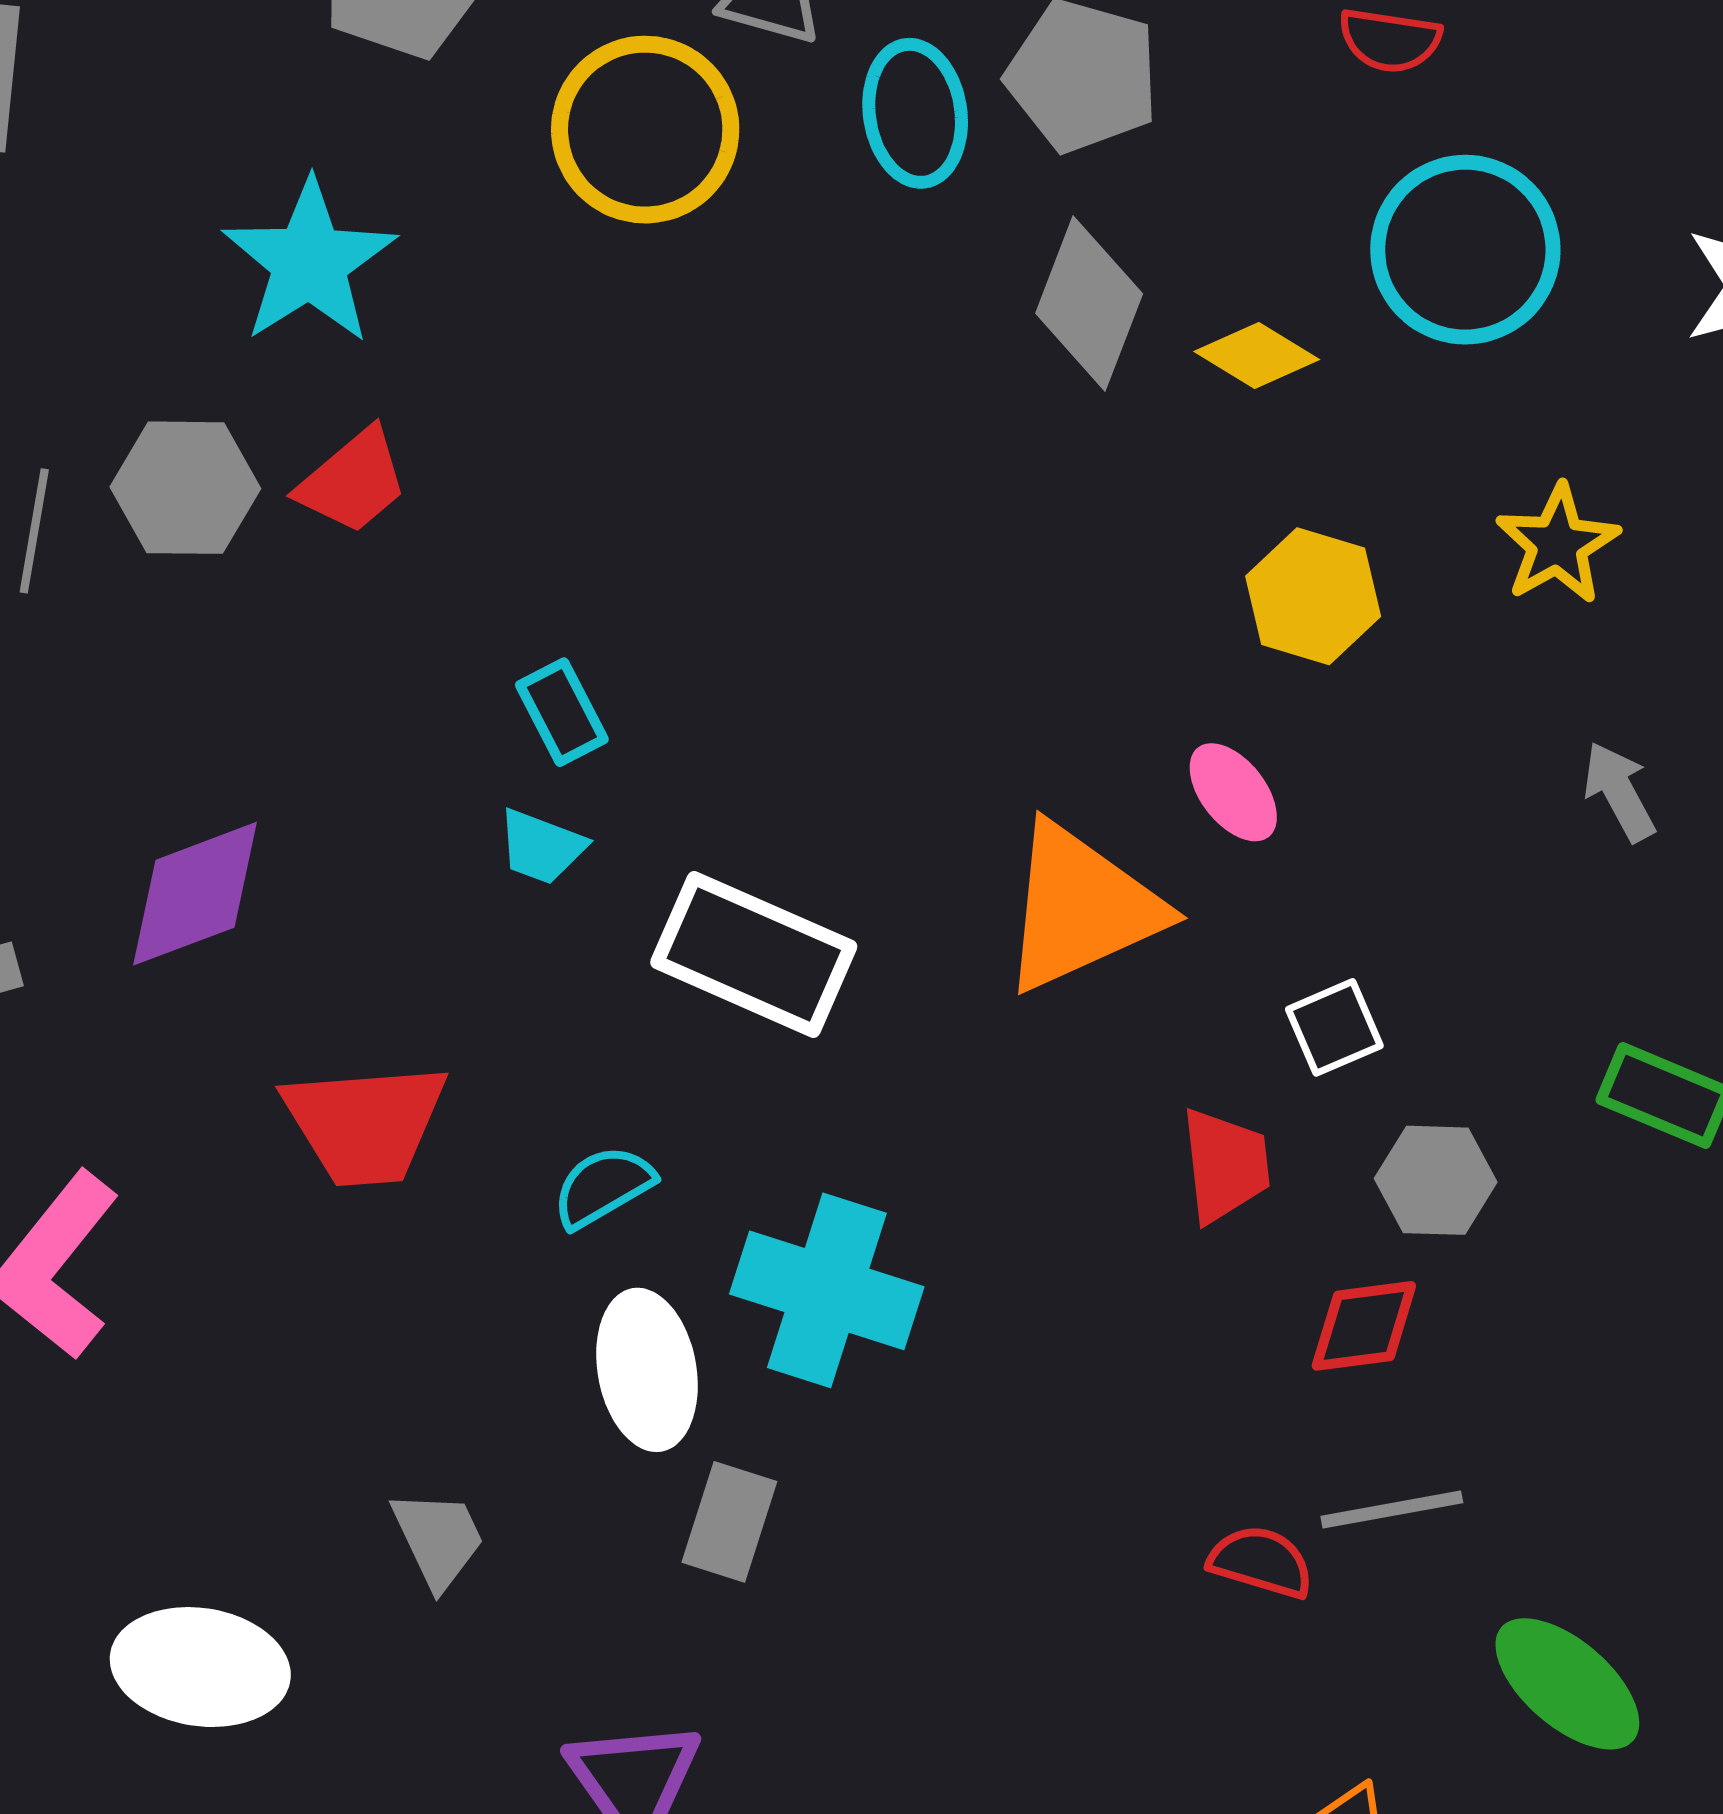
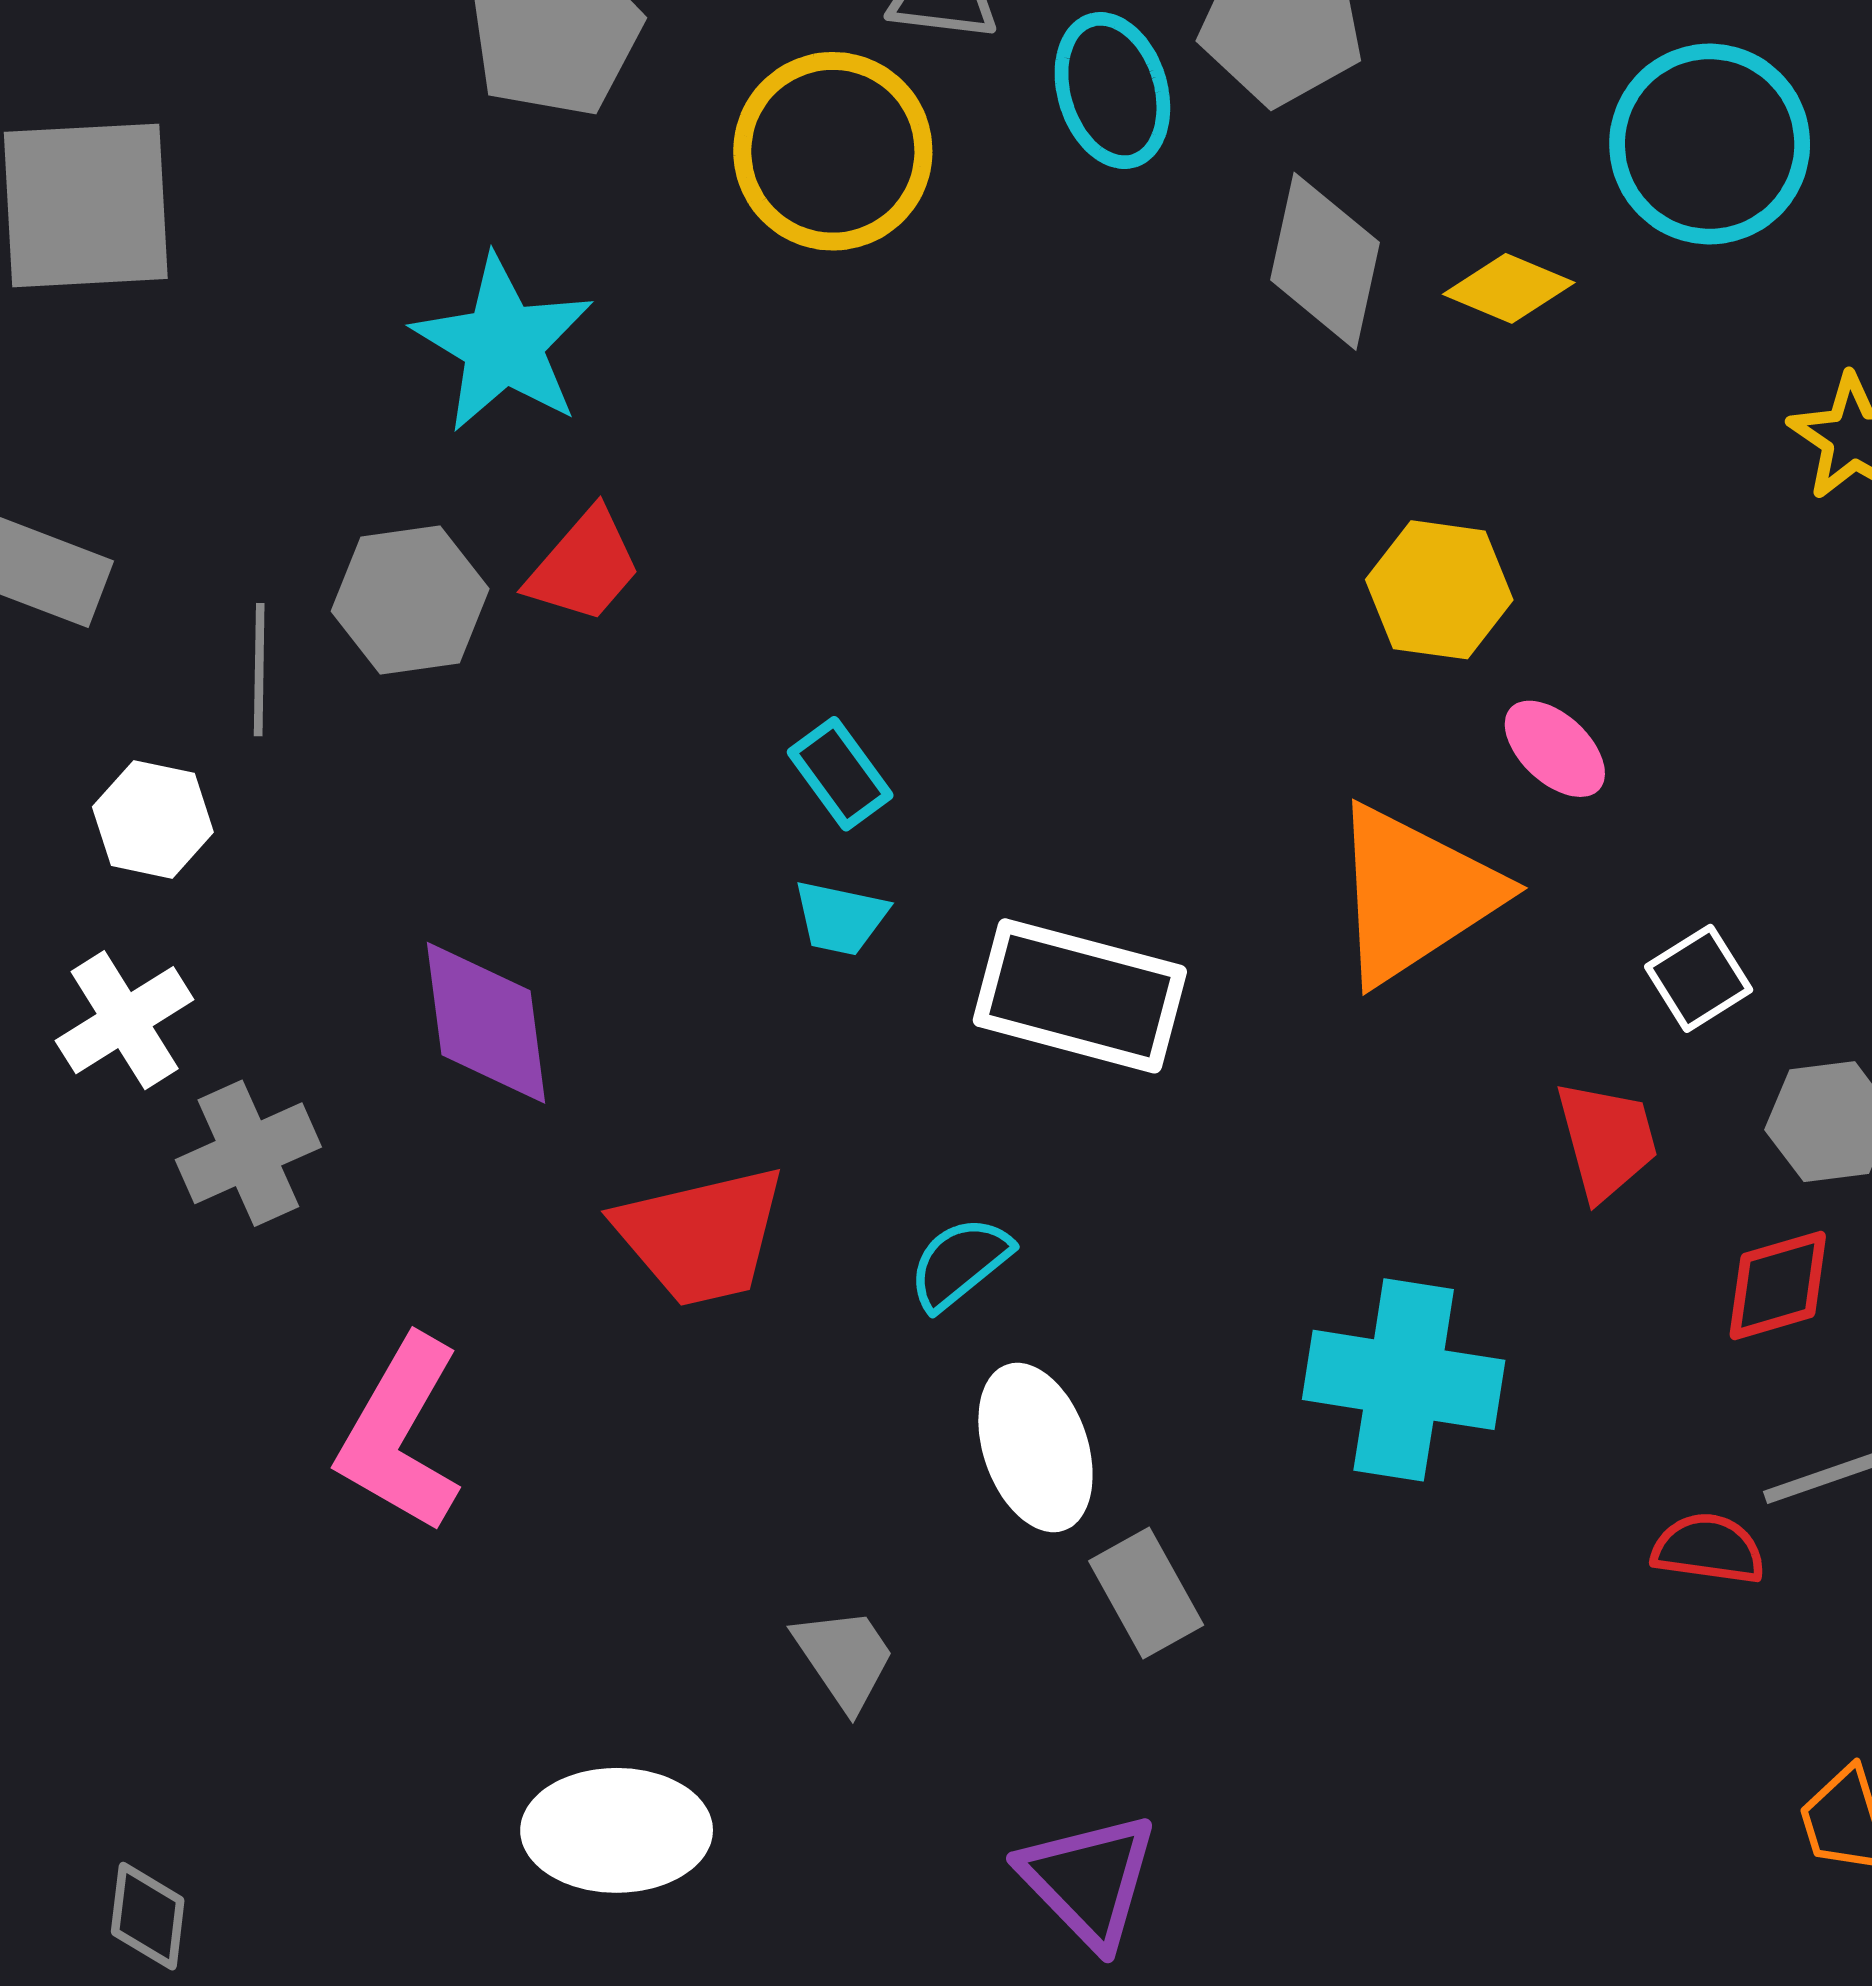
yellow hexagon: (1313, 596) -> (1439, 590), moved
purple diamond: (195, 894) -> (486, 1023), turned -68
cyan cross: (827, 1290) -> (1404, 1380), moved
gray rectangle: (729, 1522) -> (1146, 1593), turned -38

